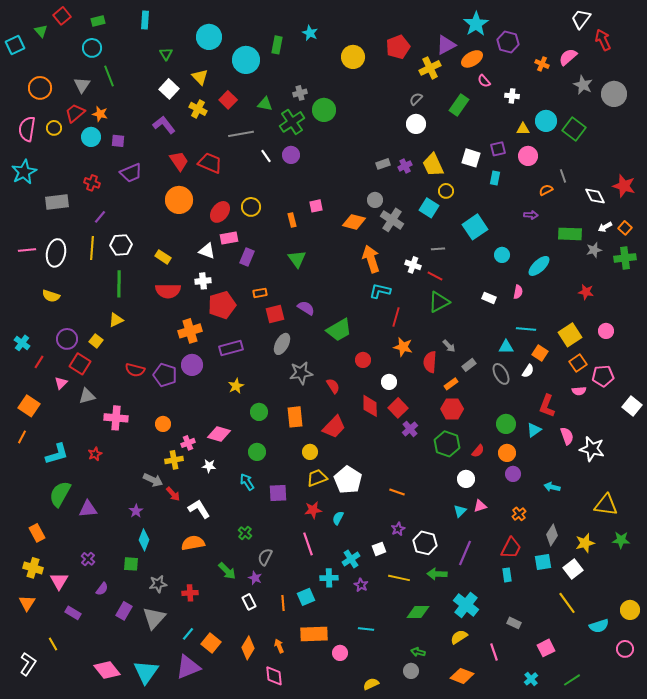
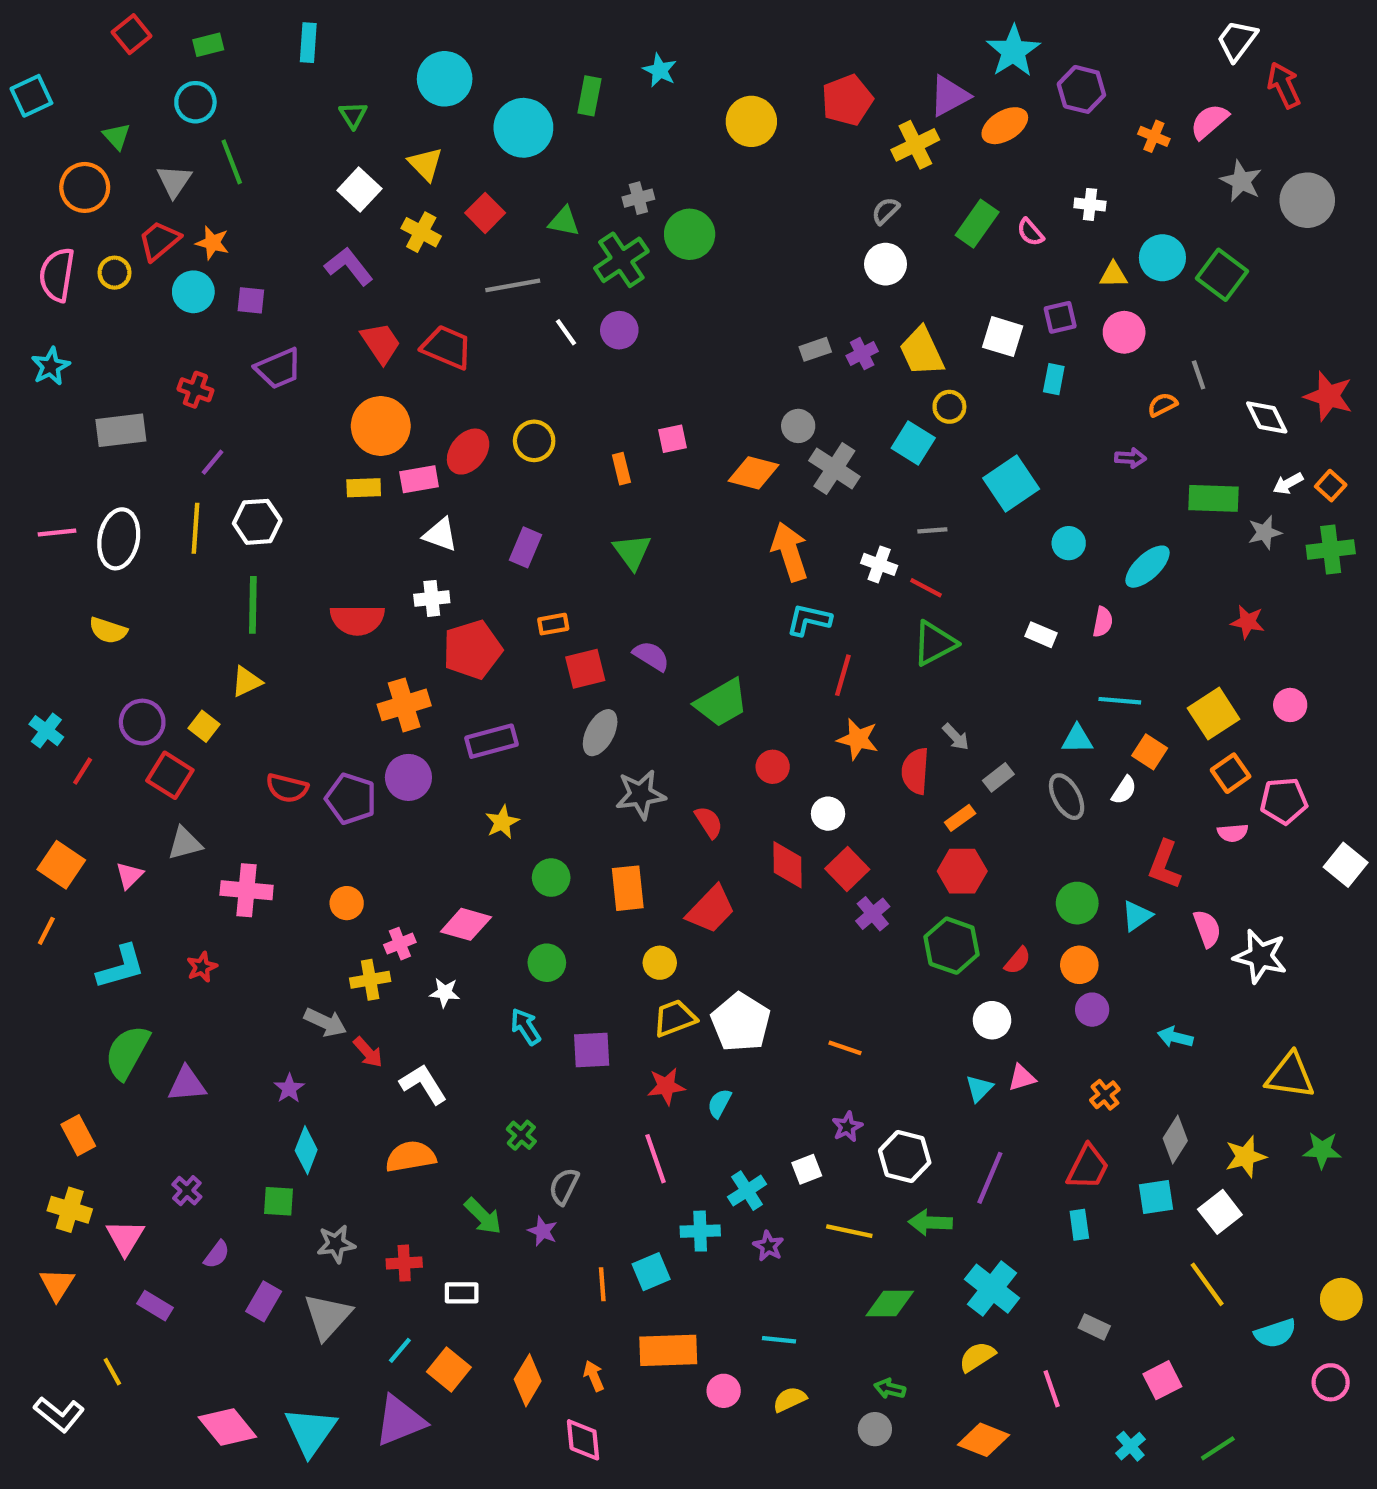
green triangle: (41, 31) -> (117, 136), moved
pink semicircle: (484, 81) -> (1030, 232), moved
cyan star: (24, 172) -> (51, 366), size x0.7
pink rectangle: (229, 238) -> (419, 479), moved
yellow rectangle: (163, 257) -> (364, 488), moved, turned -35
pink triangle: (61, 383) -> (129, 875), moved
white rectangle: (249, 602) -> (462, 1293), moved, turned -63
white L-shape: (28, 664) -> (59, 1414), turned 95
yellow semicircle: (371, 684) -> (790, 1399), moved

